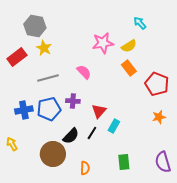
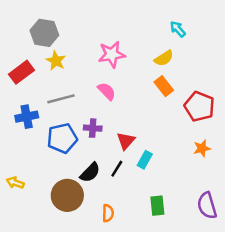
pink star: (103, 43) -> (112, 54), moved
blue cross: (24, 110) -> (27, 117), moved
yellow arrow: (12, 144) -> (15, 183), turned -40

